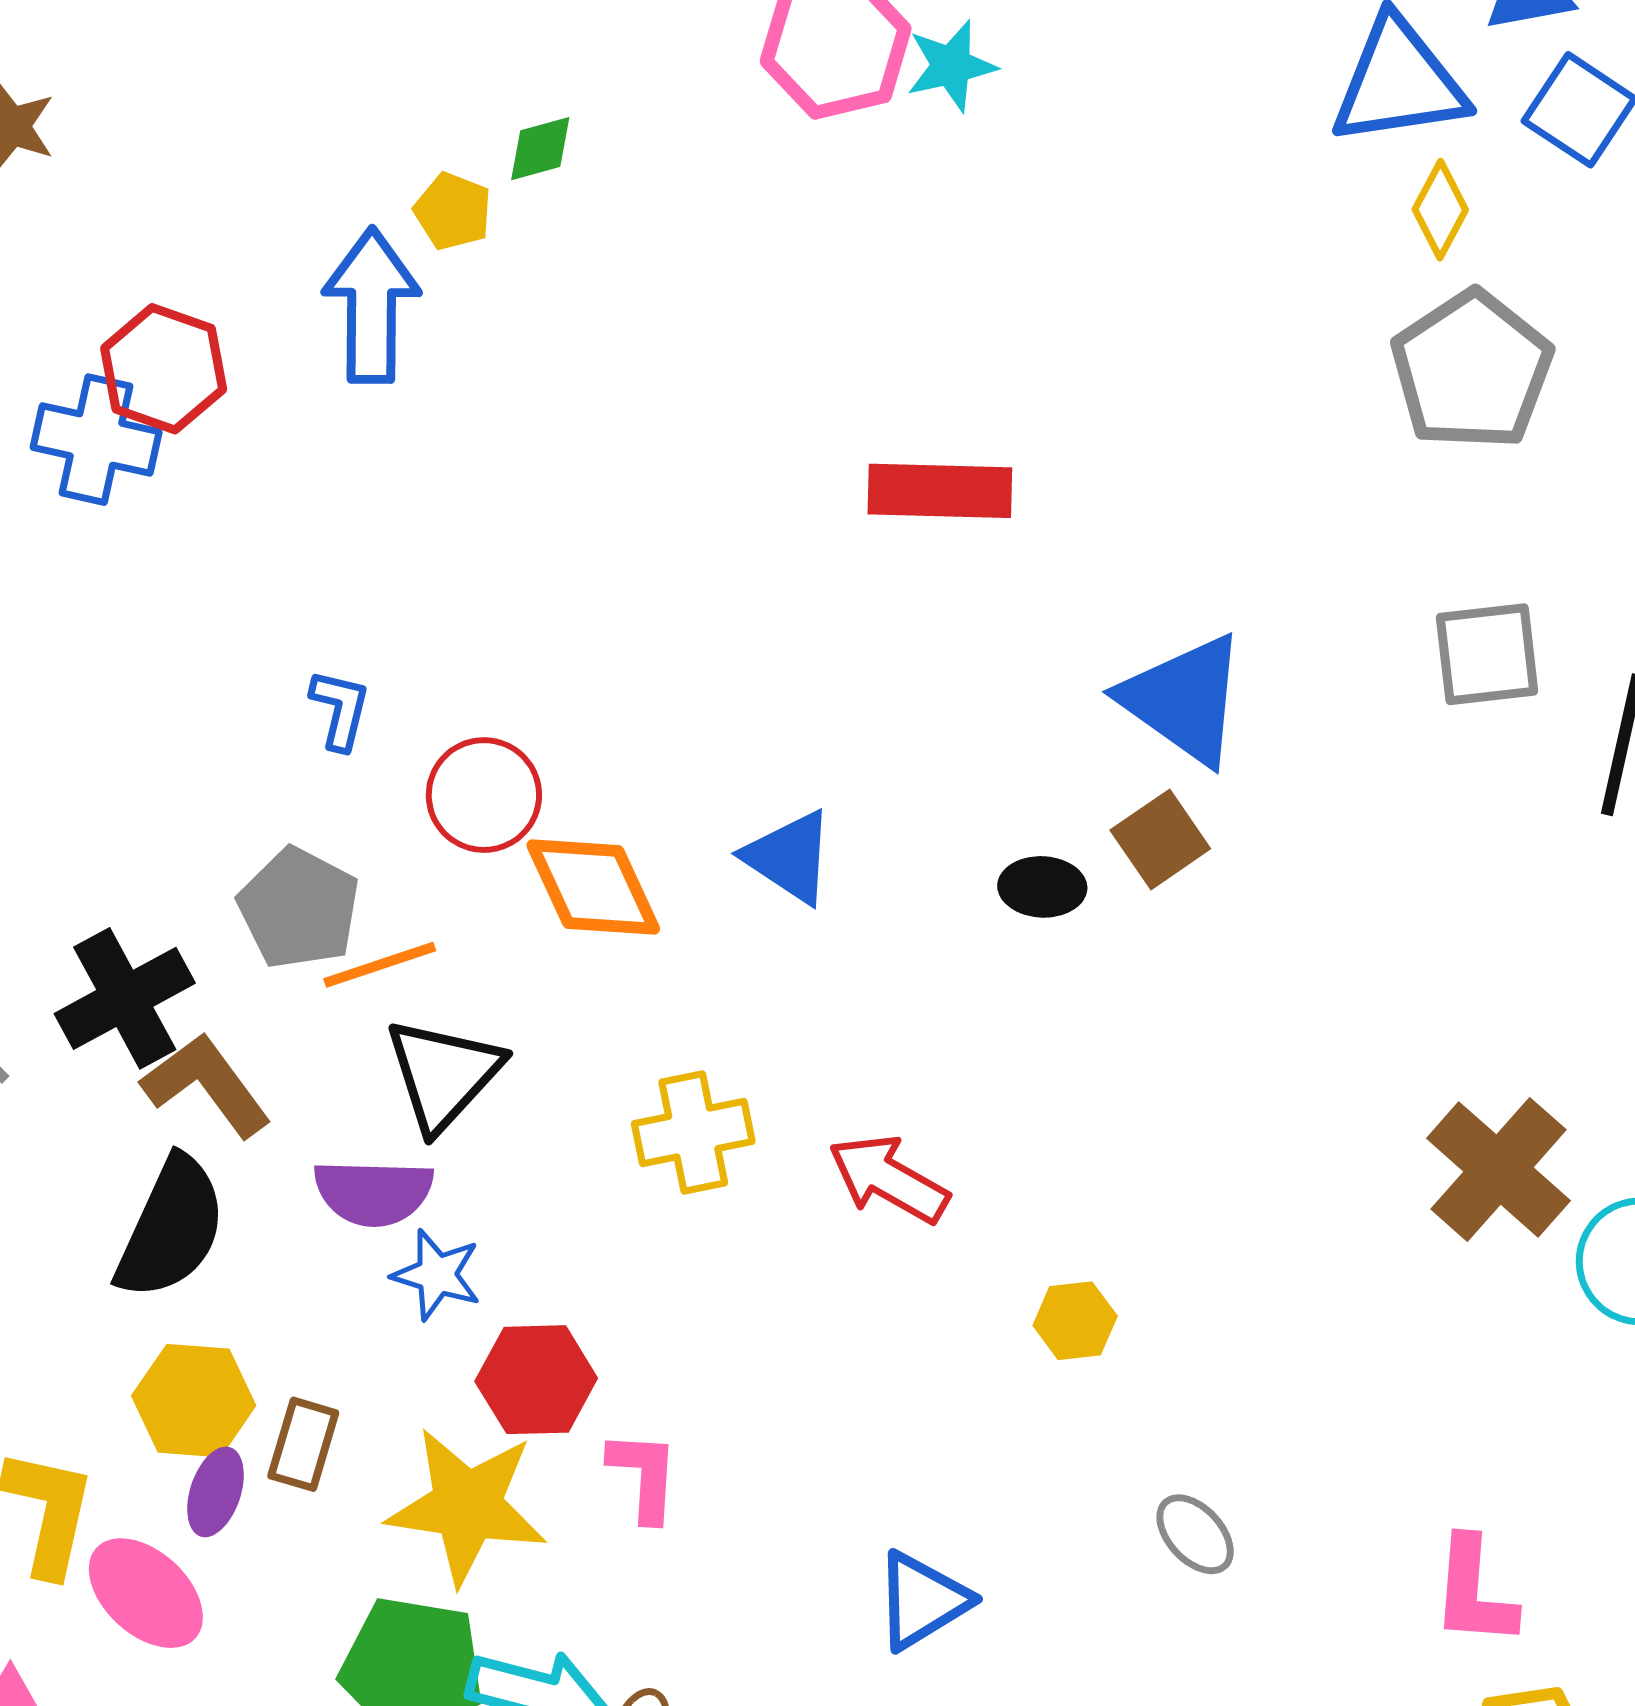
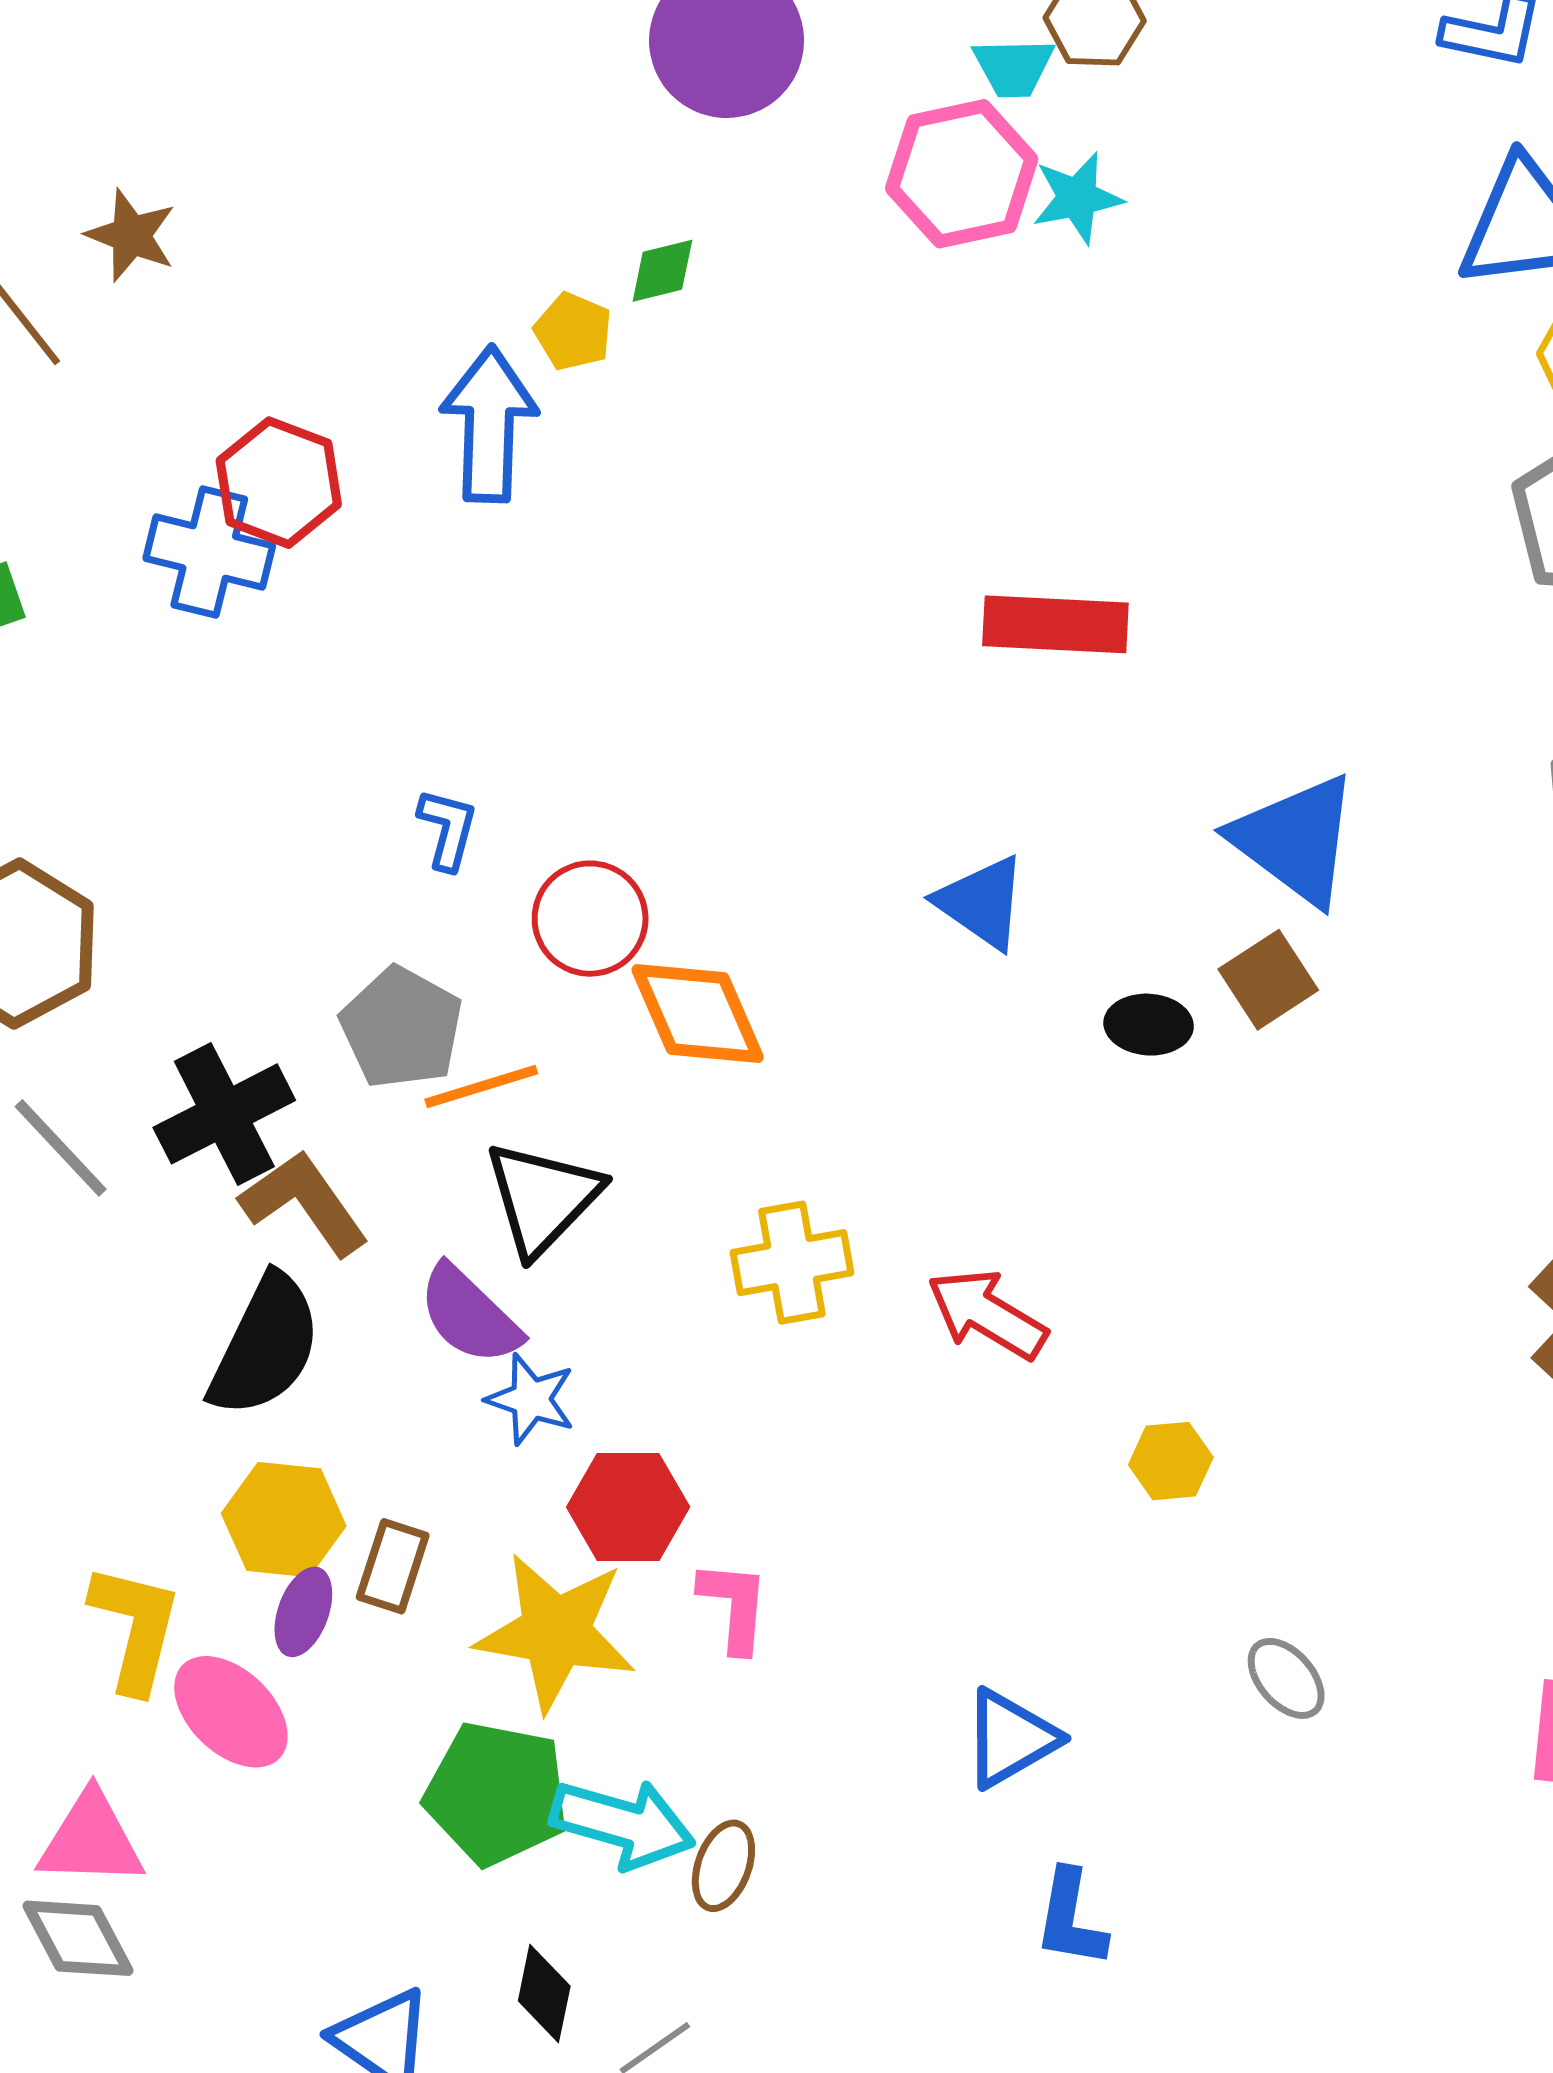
blue triangle: (789, 857) -> (982, 903), moved
purple semicircle: (374, 1192) -> (469, 1315), turned 41

